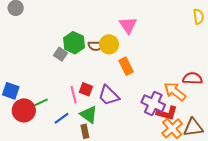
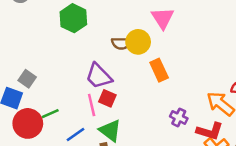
green hexagon: (74, 43) -> (73, 18), moved
gray square: (61, 54) -> (27, 79), moved
purple trapezoid: (109, 95) -> (99, 76), moved
purple cross: (153, 104) -> (179, 117), moved, size x0.6

